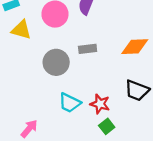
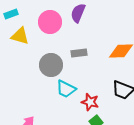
cyan trapezoid: (70, 103) -> (66, 89), moved

